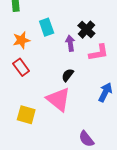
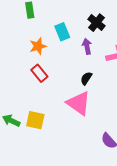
black cross: (86, 30) -> (97, 23), moved
yellow square: (26, 115) -> (35, 120), moved

